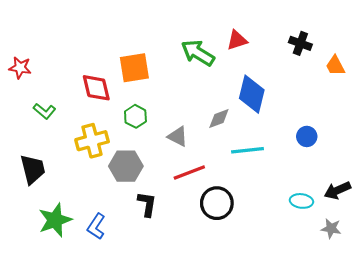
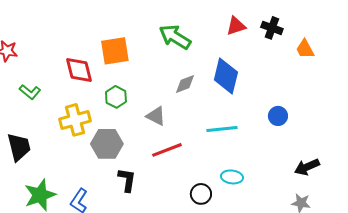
red triangle: (237, 40) -> (236, 26), moved
gray diamond: (219, 118) -> (185, 84), moved
cyan ellipse: (301, 201) -> (232, 177), moved
black circle: (217, 203) -> (201, 194), moved, size x0.7

